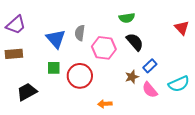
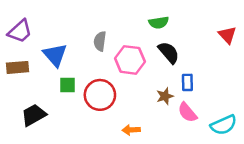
blue triangle: (56, 39) -> (55, 55), moved
blue rectangle: (150, 66) -> (187, 82), turned -48
cyan semicircle: (179, 84) -> (224, 125), moved

